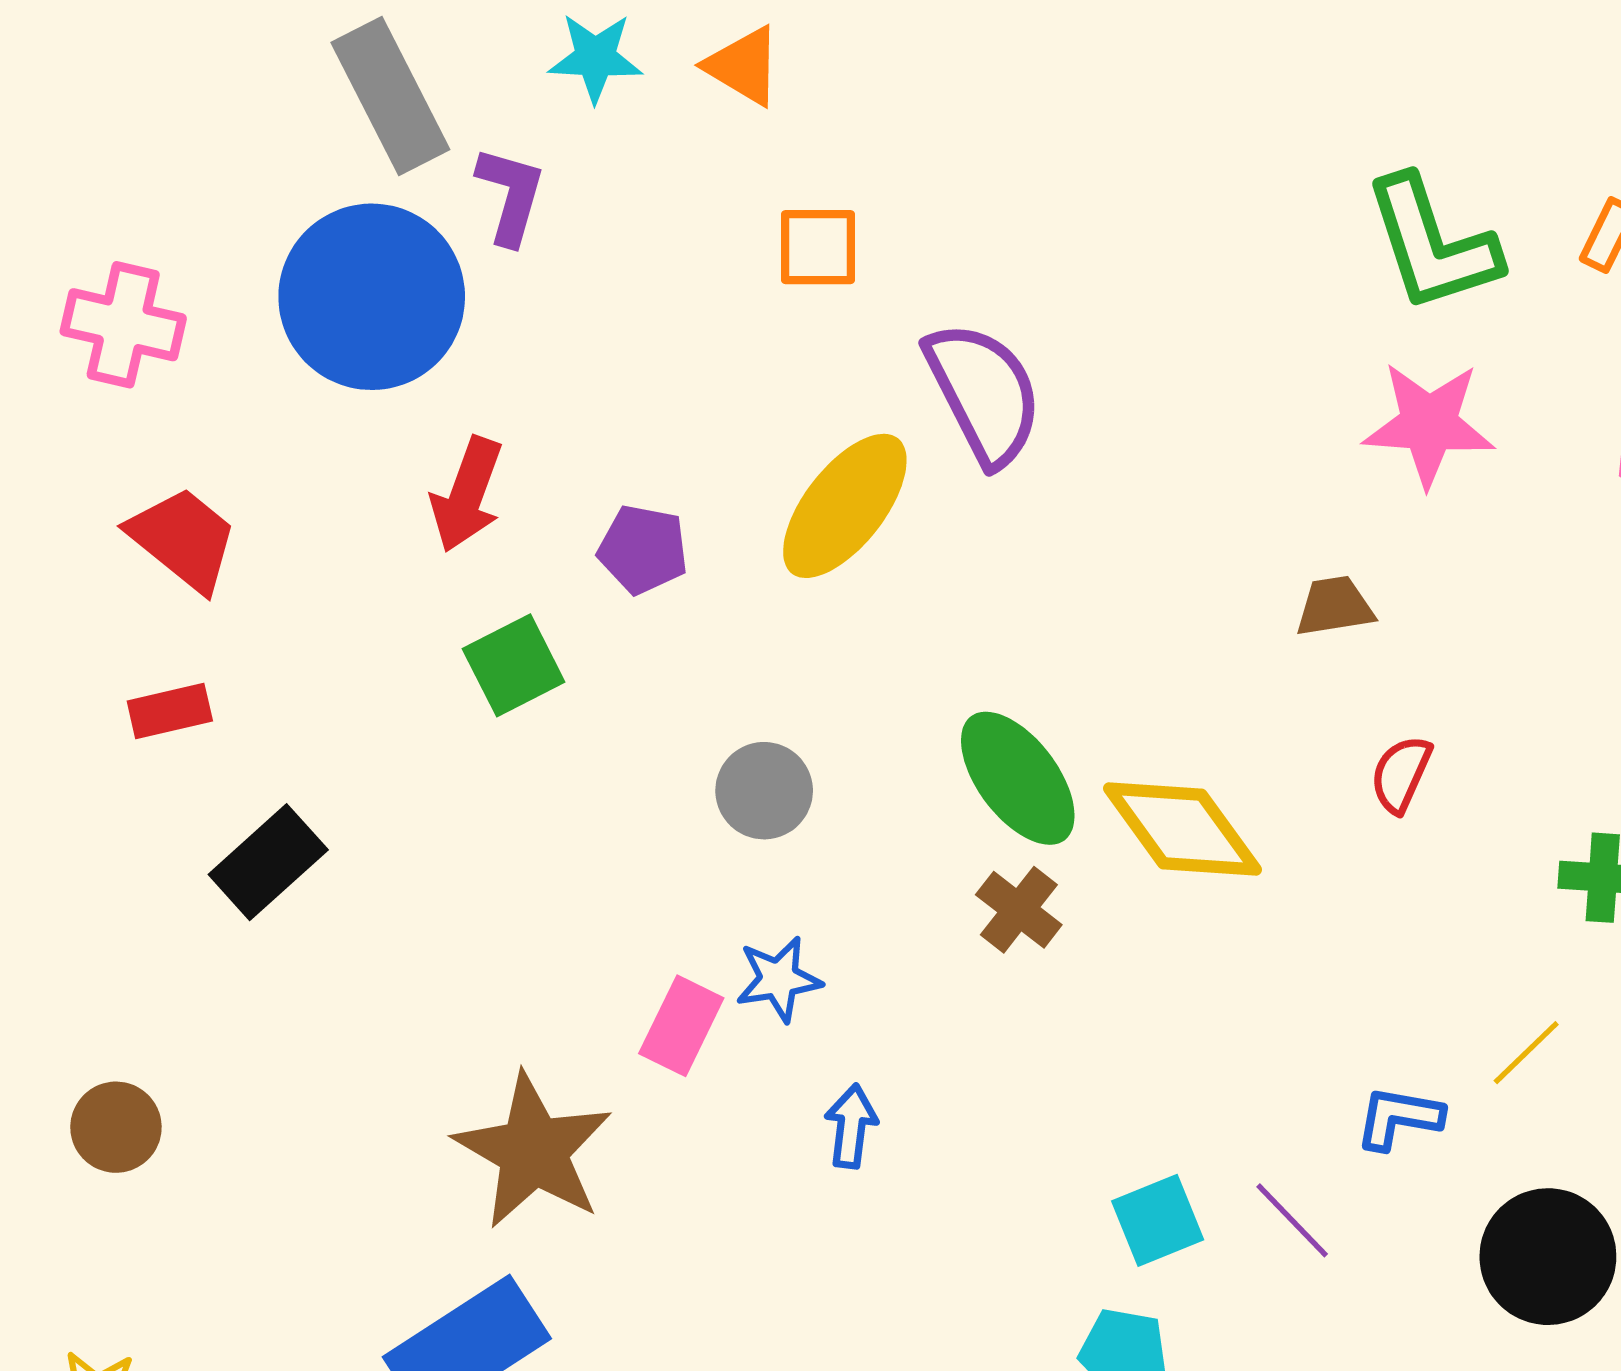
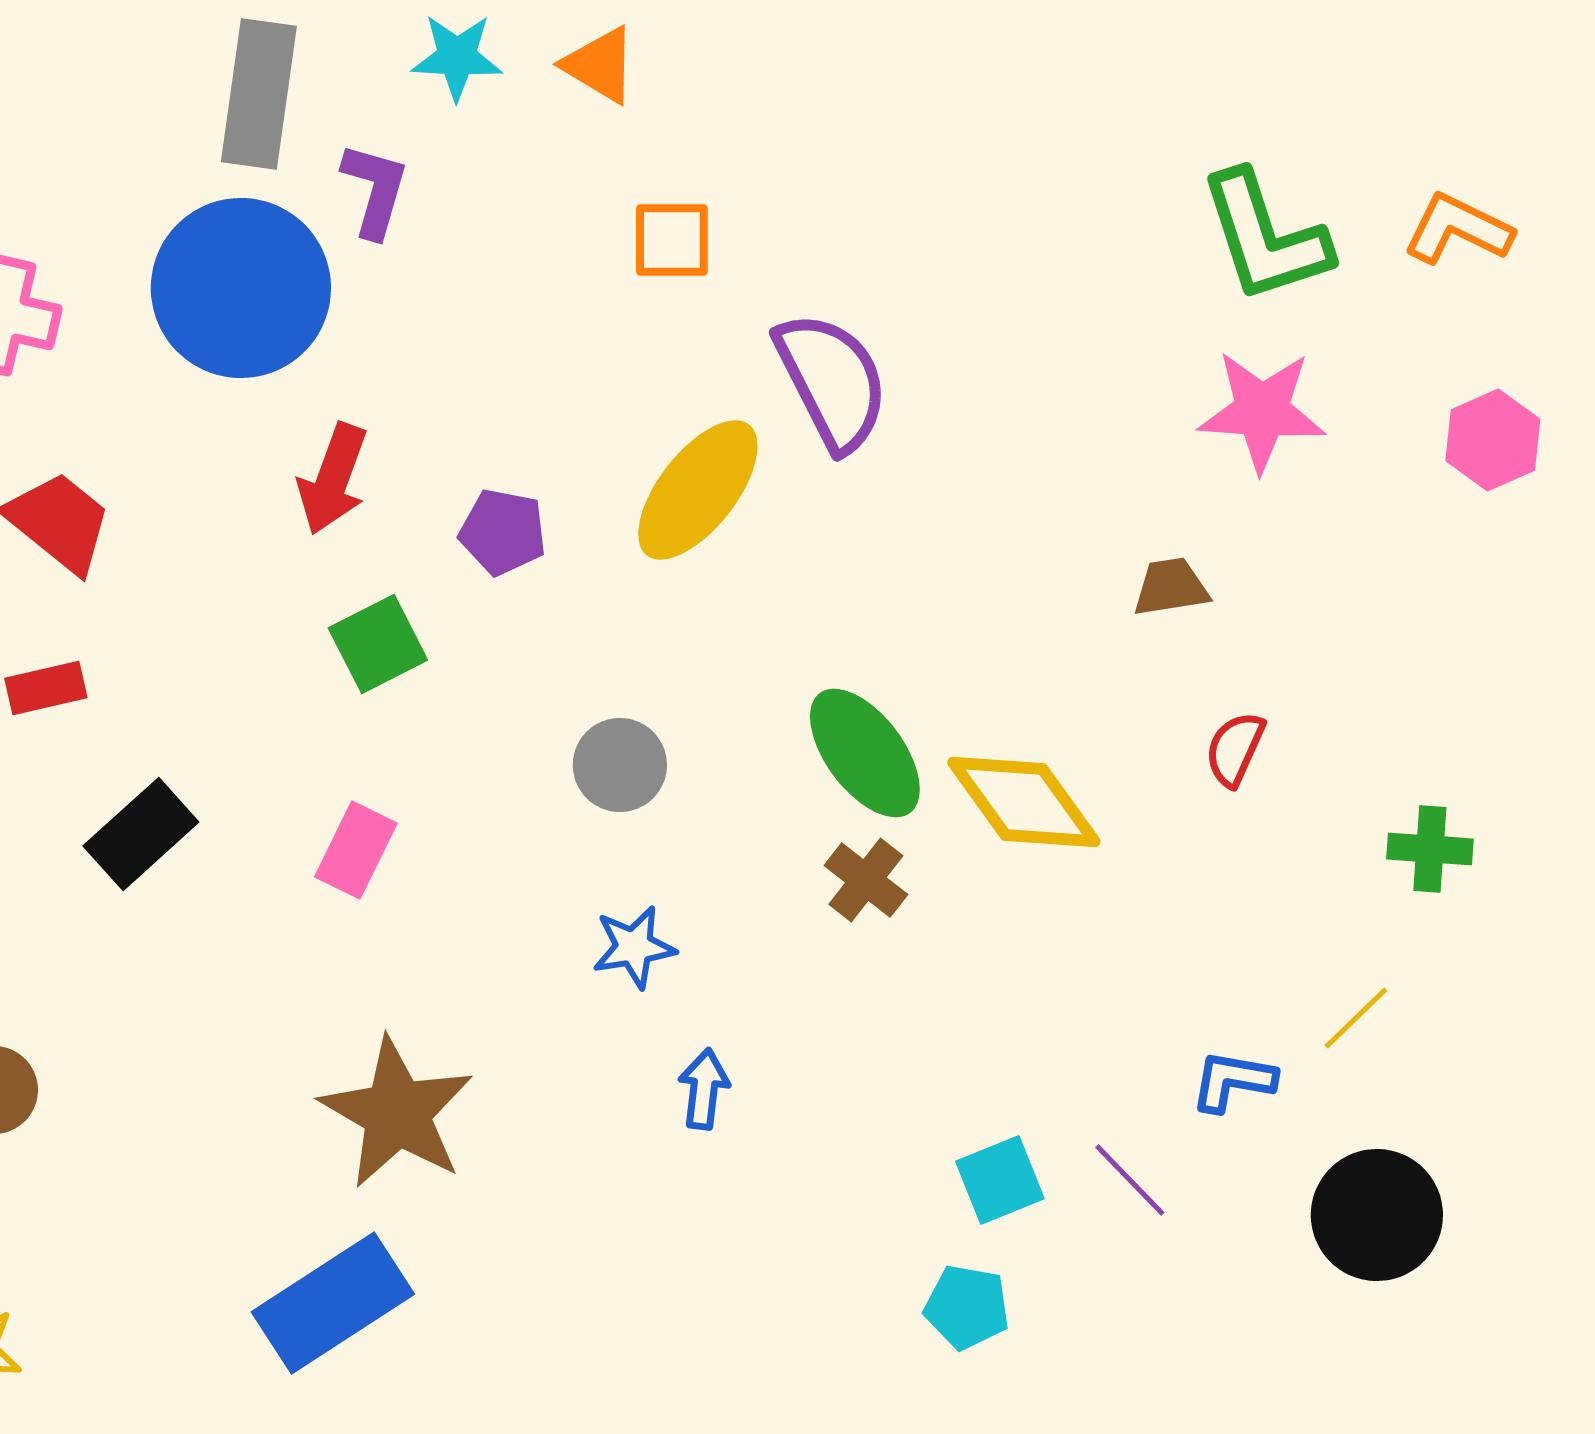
gray rectangle: (390, 96) -> (259, 94), turned 35
pink rectangle: (681, 1026) -> (356, 850), moved

